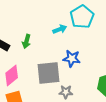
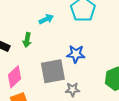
cyan arrow: (60, 29) -> (46, 19), moved

